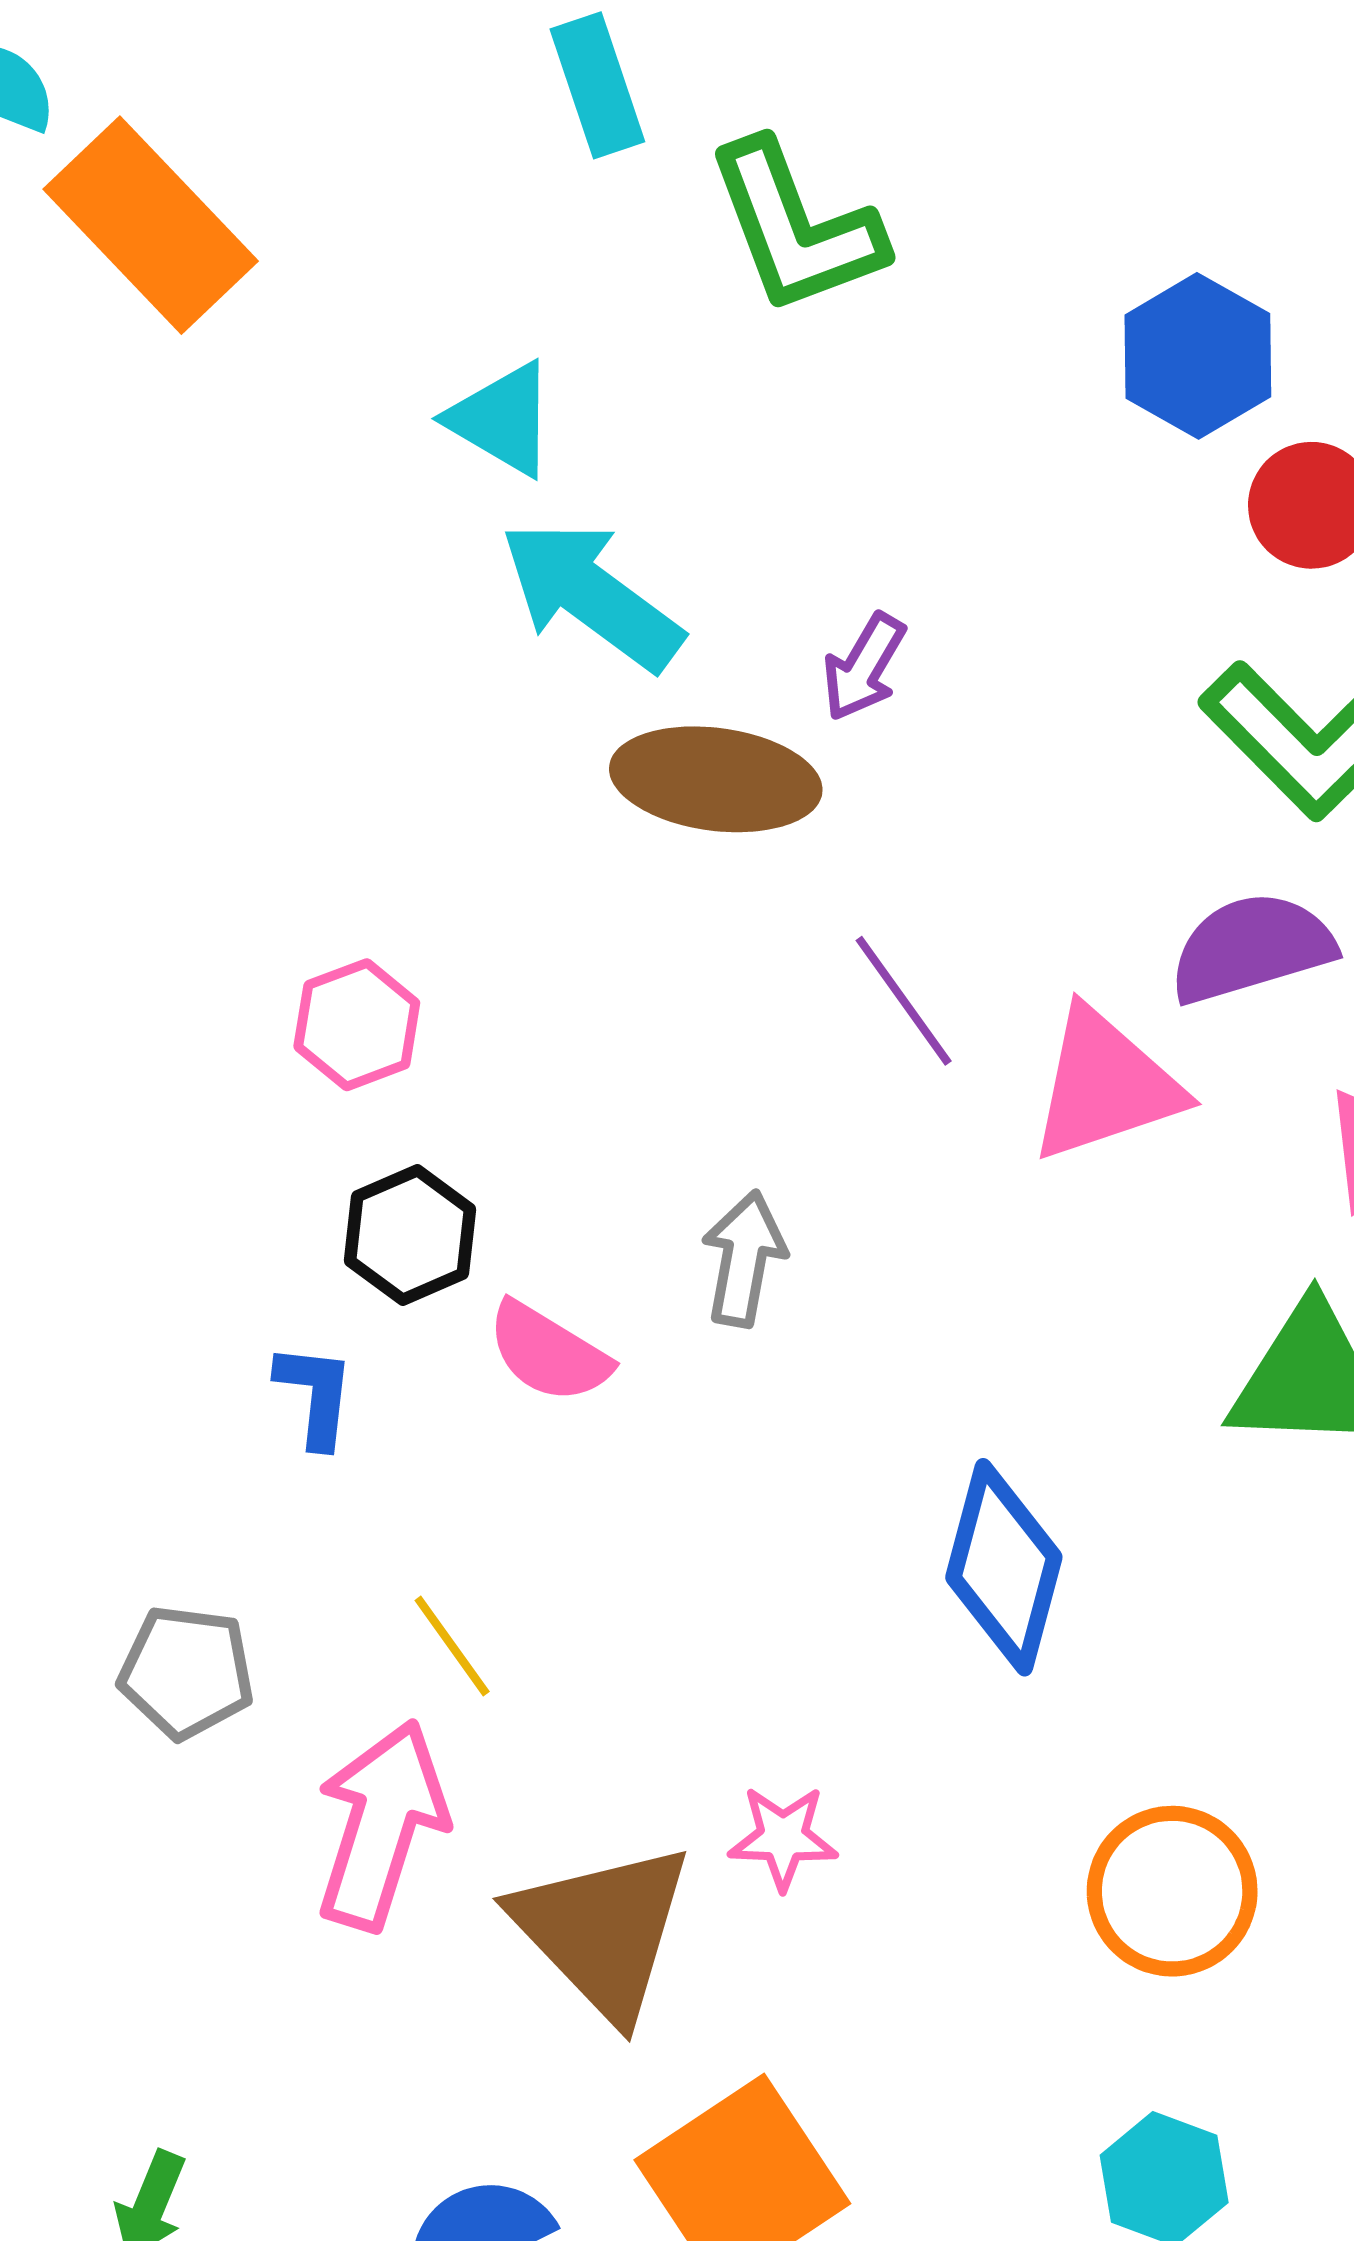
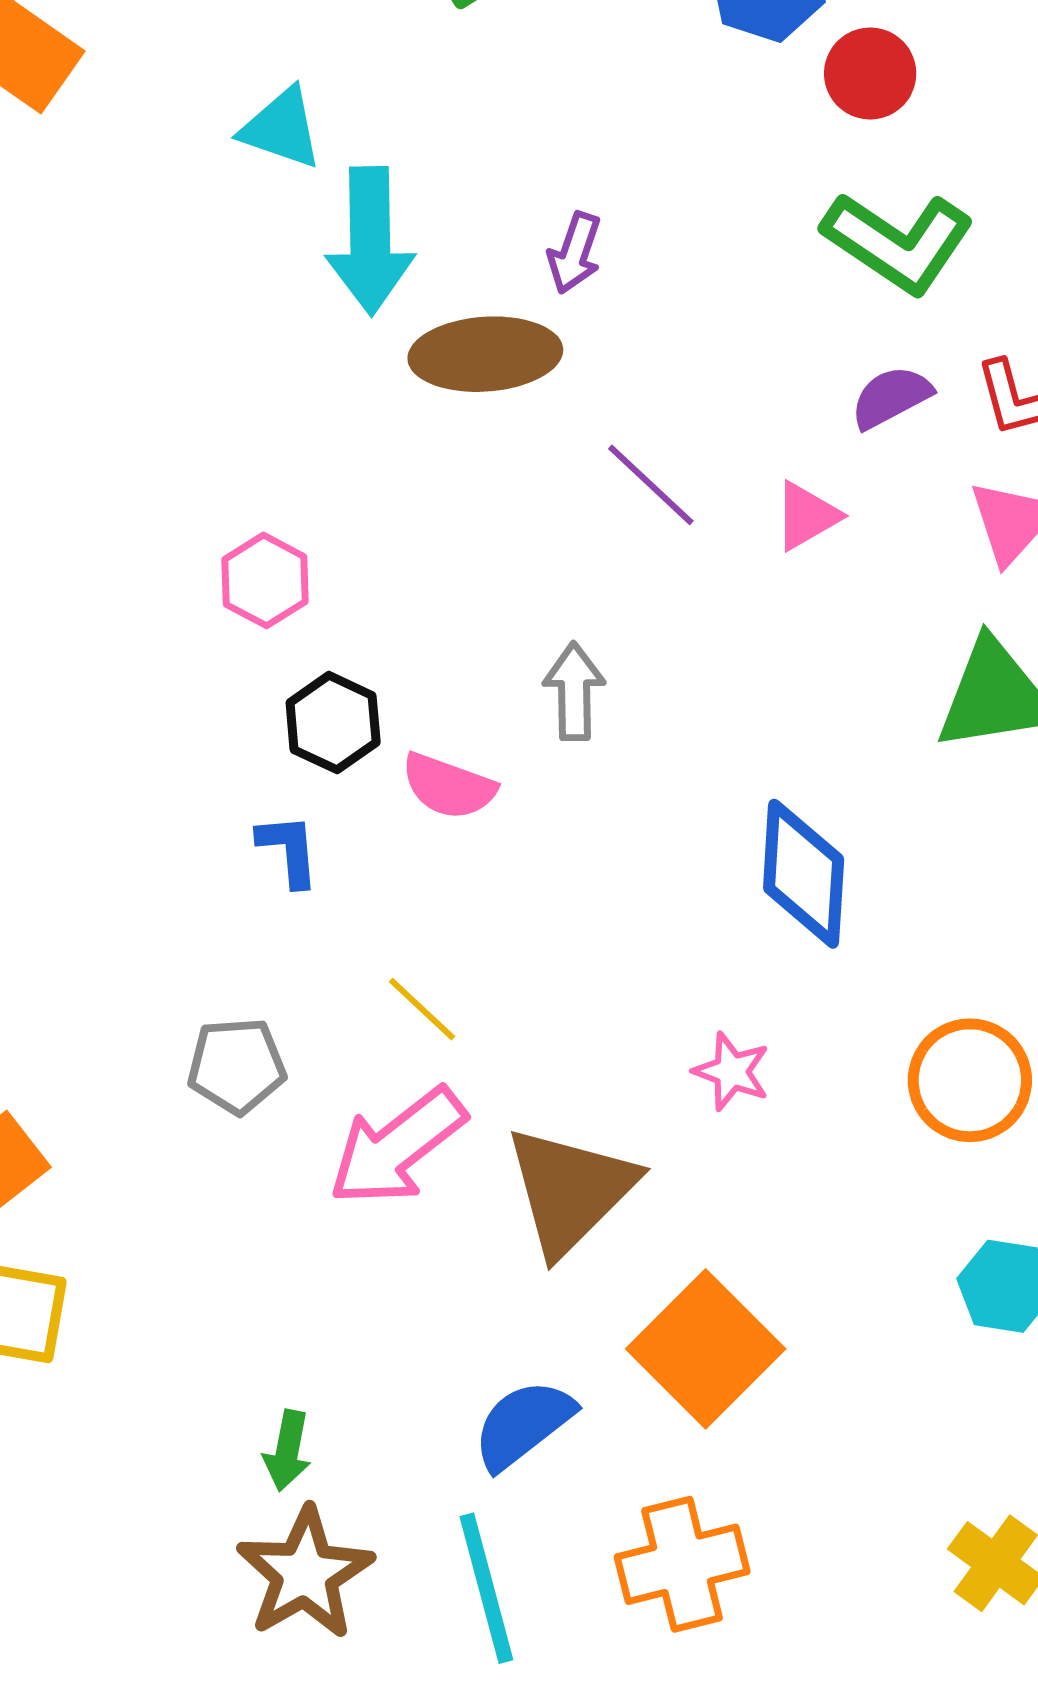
cyan arrow: (591, 595) -> (370, 241), turned -116
purple semicircle: (1252, 948) -> (891, 397), size x0.7
pink triangle: (1105, 1085) -> (807, 516), size x0.6
pink arrow: (381, 1825) -> (397, 1147), turned -134
pink star: (783, 1838) -> (732, 1071), moved, turned 30
brown triangle: (603, 1931) -> (570, 1190), turned 40

